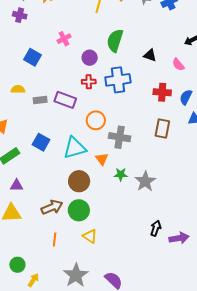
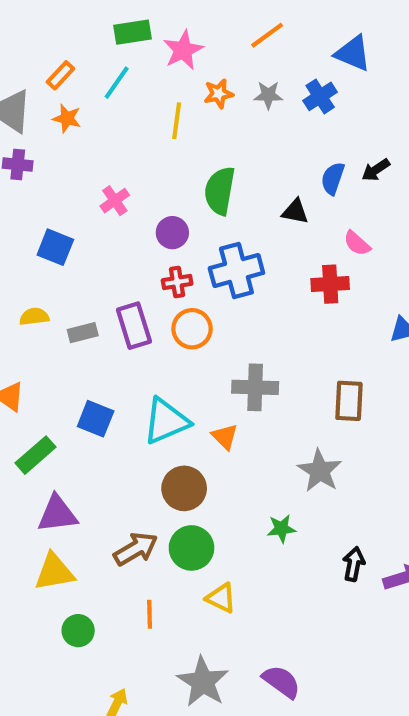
pink semicircle: (178, 64) -> (357, 243), moved
blue semicircle: (186, 97) -> (333, 178), moved
purple rectangle: (65, 100) -> (134, 326), turned 60
orange circle: (96, 120) -> (192, 329), moved
brown rectangle: (162, 128) -> (349, 401), moved
green star: (121, 174) -> (281, 529), moved
purple triangle: (17, 185) -> (57, 514), size x1.5
green circle: (17, 265) -> (78, 631), moved

